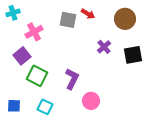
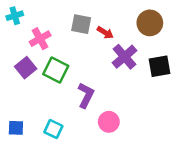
red arrow: (88, 14) -> (105, 33), moved
purple cross: (104, 47) -> (124, 57), size x1.5
green square: (37, 76) -> (56, 70), moved

